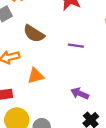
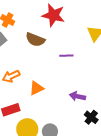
brown semicircle: (34, 34) -> (35, 40), moved

